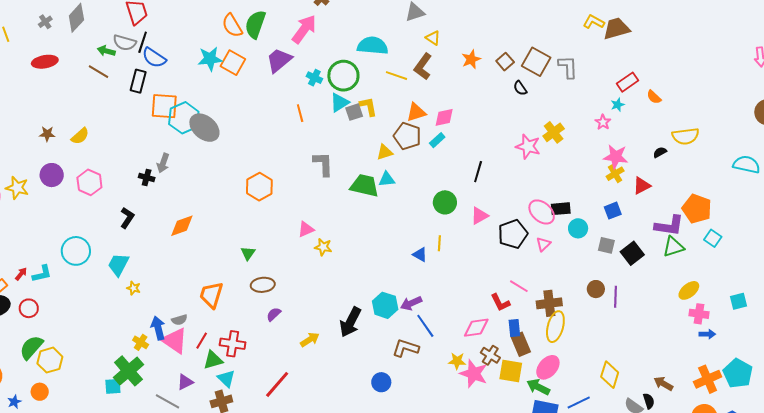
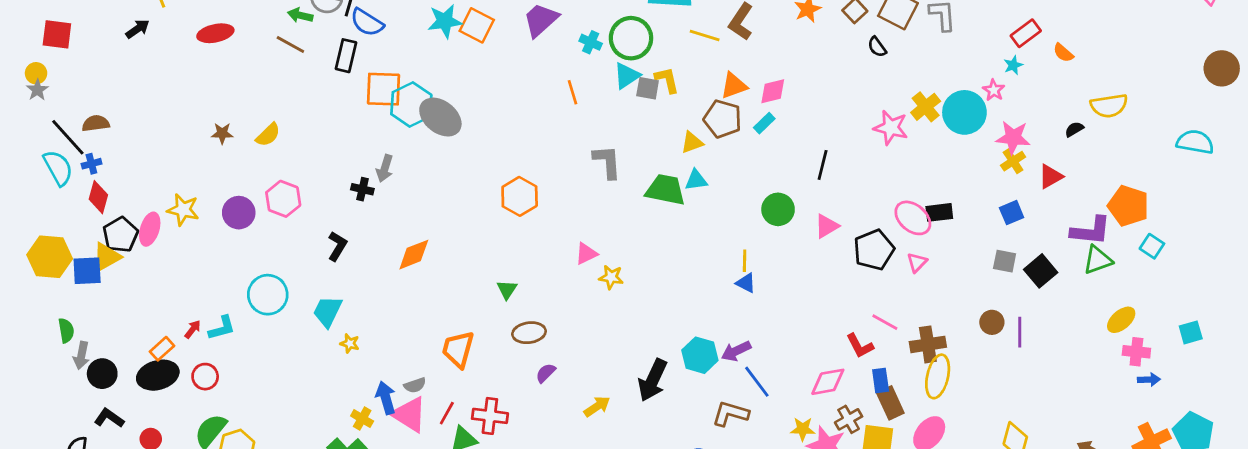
gray square: (354, 112) -> (648, 88), turned 30
purple circle: (52, 175) -> (239, 213), moved
cyan circle: (578, 228) -> (964, 112), moved, size x1.6
yellow line: (439, 243) -> (745, 261), moved
brown cross: (490, 355) -> (849, 419), turned 30

